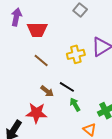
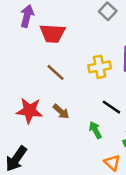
black line: (67, 87) -> (111, 107), moved
red star: (36, 113) -> (29, 111), moved

